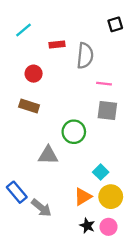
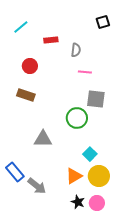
gray semicircle: (85, 56) -> (76, 50), size x0.6
pink line: (104, 84) -> (85, 72), moved
green circle: (74, 132) -> (77, 118), moved

